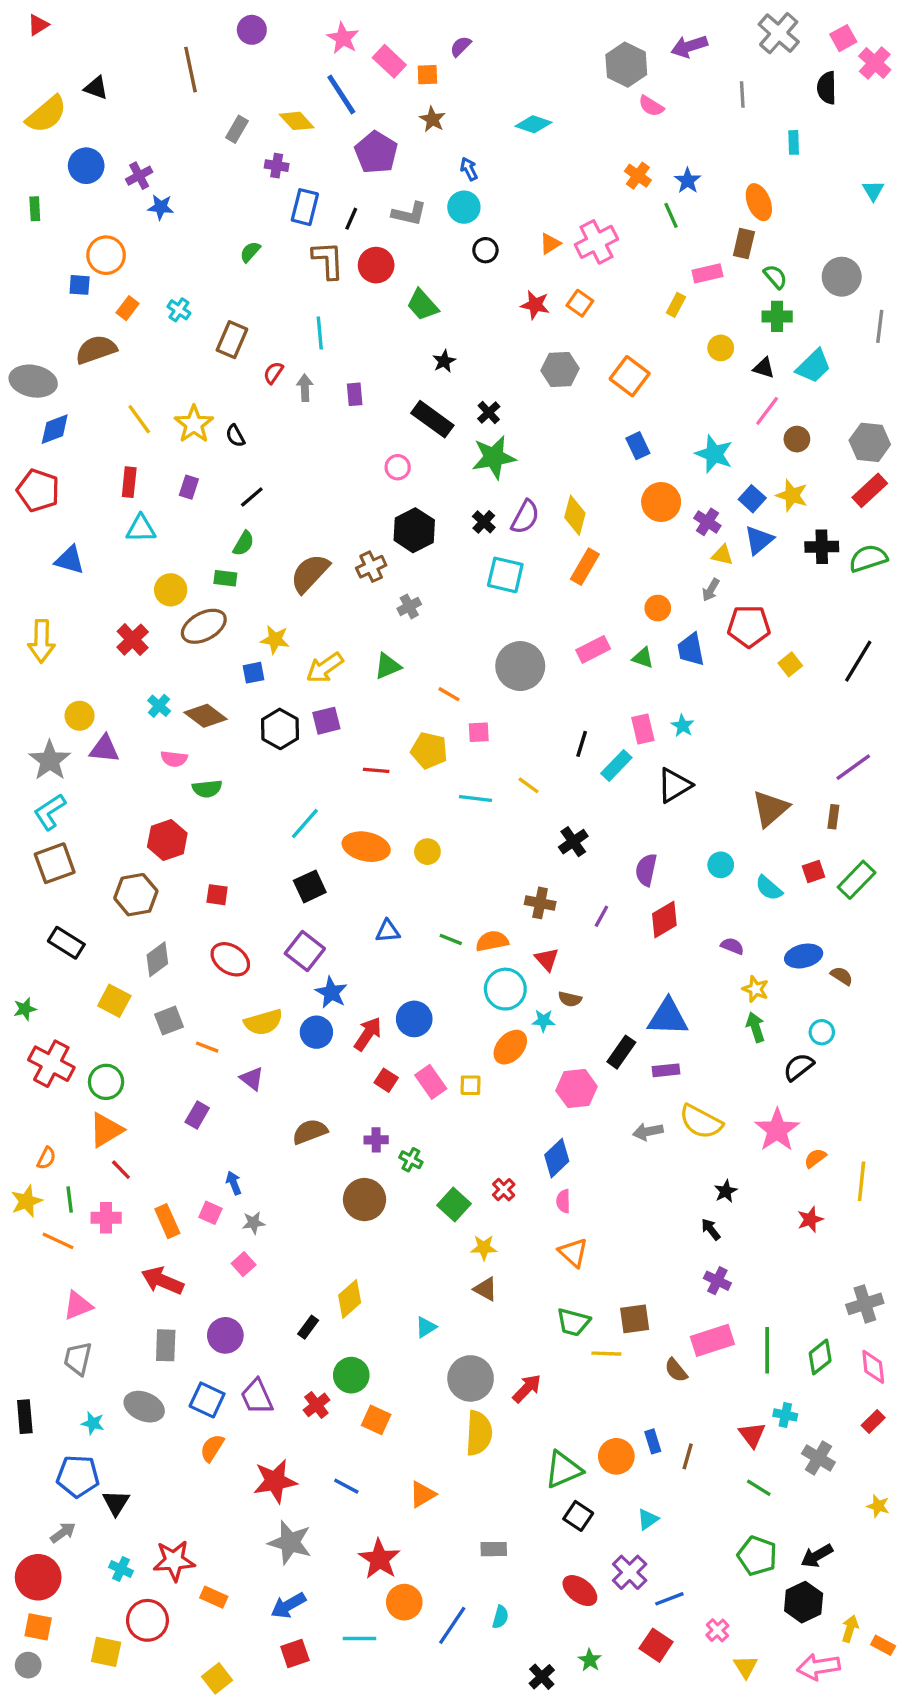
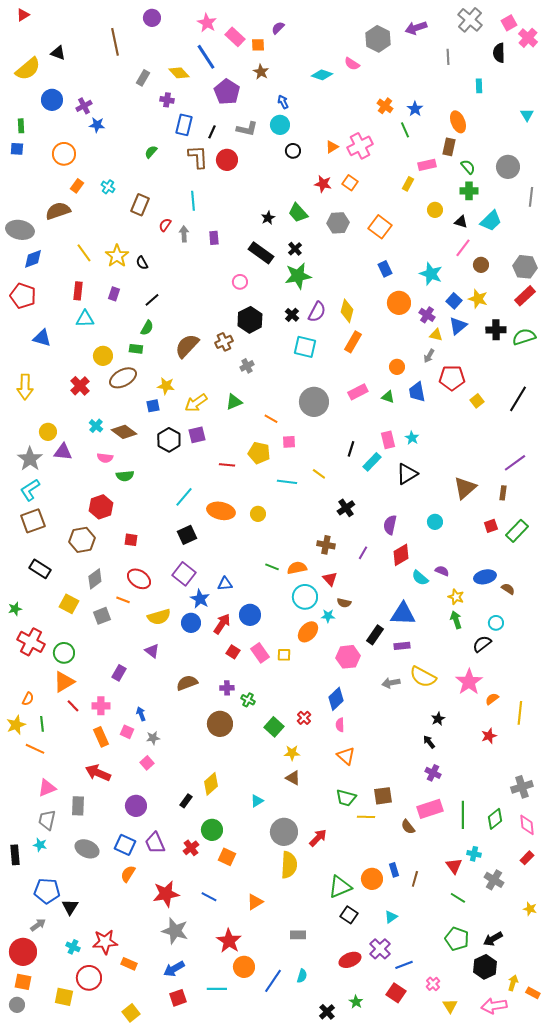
pink semicircle: (651, 106) -> (352, 64), moved
blue square: (80, 285) -> (17, 149), moved
green trapezoid: (422, 305) -> (298, 213), moved
cyan semicircle: (769, 888) -> (420, 578), moved
blue triangle: (388, 931) -> (225, 584), moved
orange line: (207, 1047) -> (123, 600), moved
pink cross: (106, 1218) -> (101, 706), moved
gray rectangle: (166, 1345) -> (78, 806), moved
cyan star: (93, 1423) -> (40, 845), moved
red ellipse: (580, 1591) -> (350, 960), turned -60

